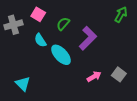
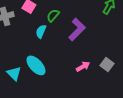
cyan semicircle: (40, 40) -> (41, 31), moved, turned 56
cyan ellipse: (61, 55) -> (36, 65), moved

